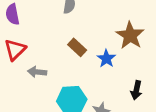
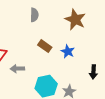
brown star: (130, 35) -> (75, 20), moved

